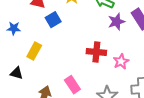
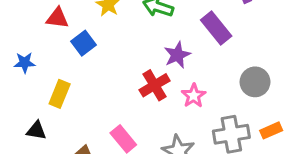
purple star: (116, 22) -> (177, 55), moved
red cross: (96, 52) -> (155, 85), turned -30

